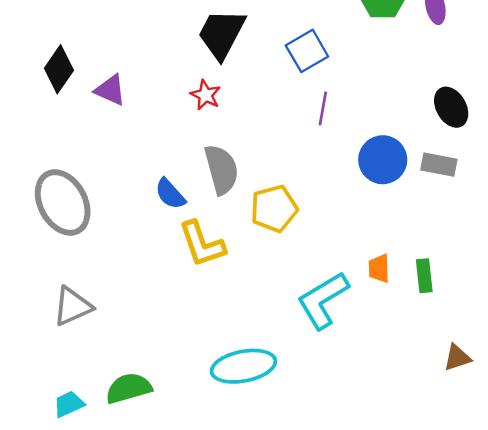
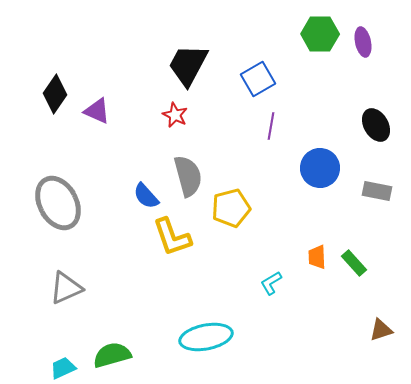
gray rectangle: (439, 165) -> (377, 191), moved
green rectangle: (424, 276) -> (354, 263), turned -36
cyan L-shape: (323, 300) -> (271, 283), size x0.5

